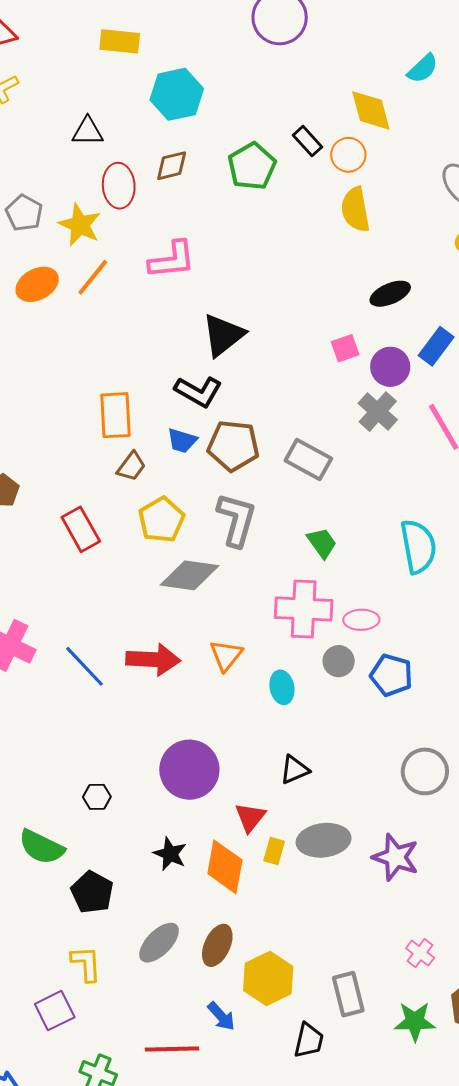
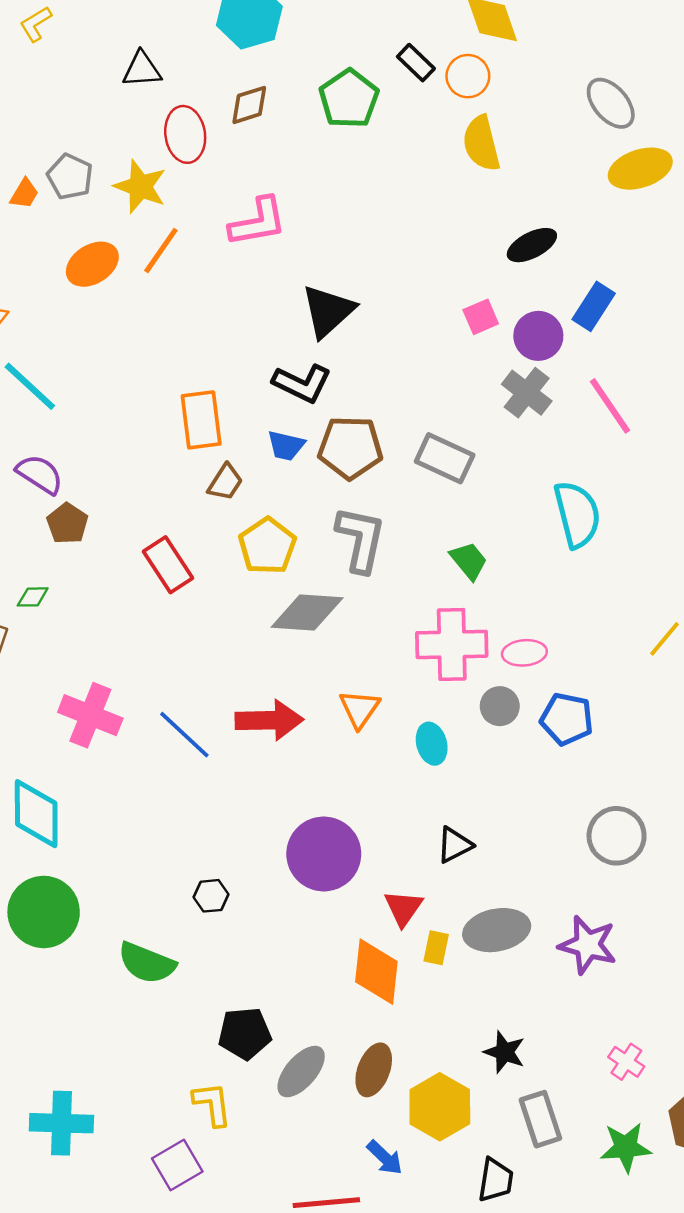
cyan semicircle: (418, 547) -> (577, 514), moved
black star: (170, 854) -> (505, 1052), moved
black pentagon: (92, 892) -> (245, 1033), moved, turned -30

